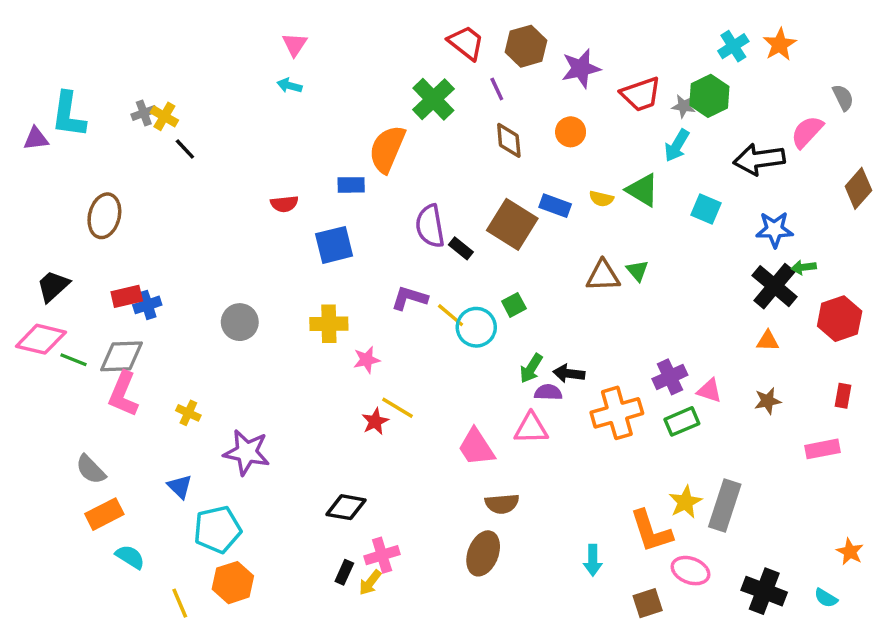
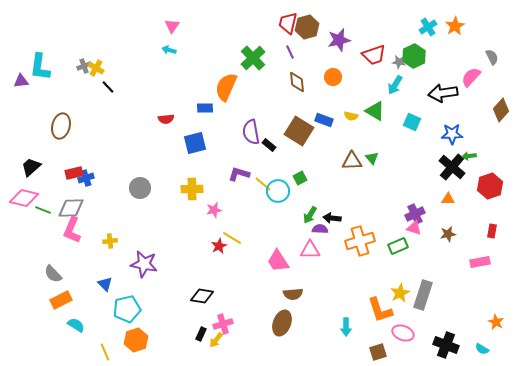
red trapezoid: (466, 43) -> (288, 23), moved, turned -115
purple cross: (670, 377) -> (415, 214), moved
yellow cross: (188, 413) -> (110, 241), turned -32

